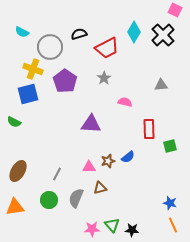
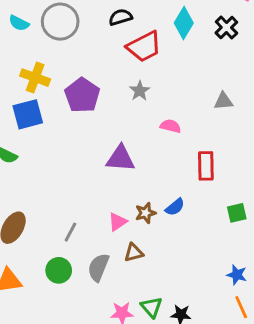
black semicircle: (79, 34) -> (120, 17), moved
black cross: (163, 35) -> (226, 27), size x0.7
gray circle: (50, 47) -> (60, 22), moved
green square: (170, 146) -> (237, 213), moved
pink triangle: (89, 167) -> (118, 222), turned -32

